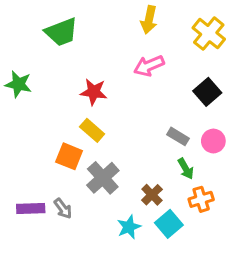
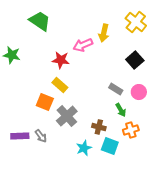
yellow arrow: (149, 20) -> (104, 33), moved
green trapezoid: (61, 32) -> (40, 21), turned -125
pink arrow: (149, 66) -> (83, 45), moved
brown cross: (152, 195) -> (99, 127), turned -32
cyan square: (169, 224) -> (110, 146), turned -30

